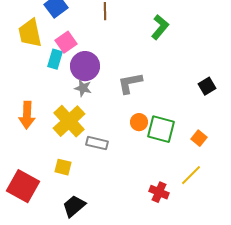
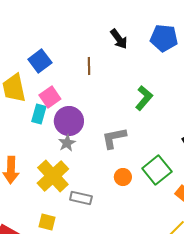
green L-shape: (160, 27) -> (144, 98), moved
gray star: (83, 88) -> (67, 143), turned 30
green square: (161, 129) -> (157, 170), moved, turned 36

